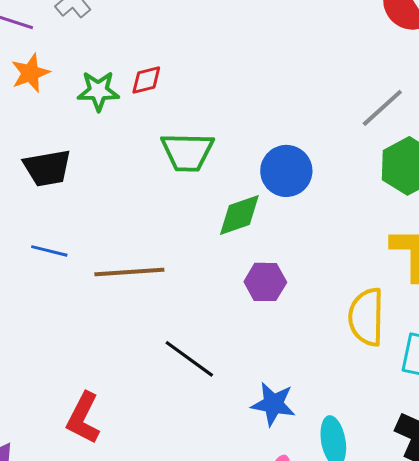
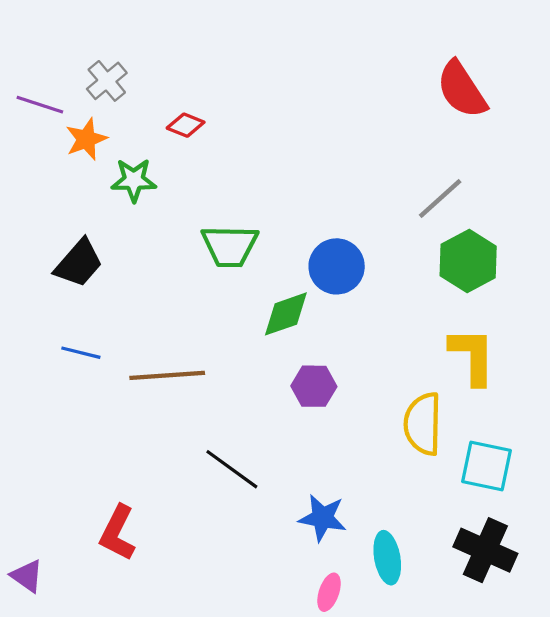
orange star: (30, 73) -> (86, 139), moved
red diamond: (146, 80) -> (186, 125), moved, turned 36
black trapezoid: (47, 168) -> (79, 263), turned -39

